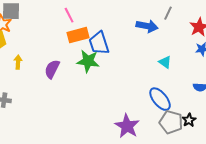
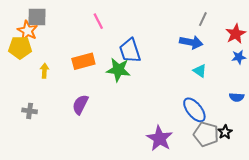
blue arrow: (147, 26) -> (191, 42), moved
orange rectangle: (78, 35) -> (83, 61), moved
purple semicircle: (52, 69) -> (80, 105), moved

